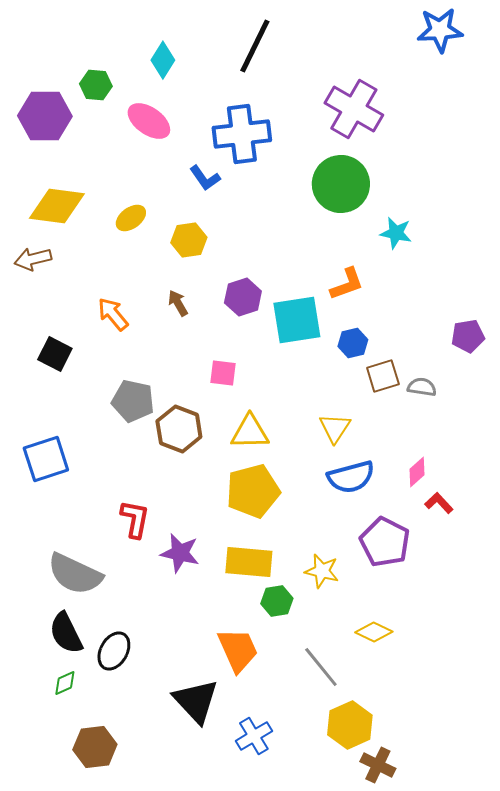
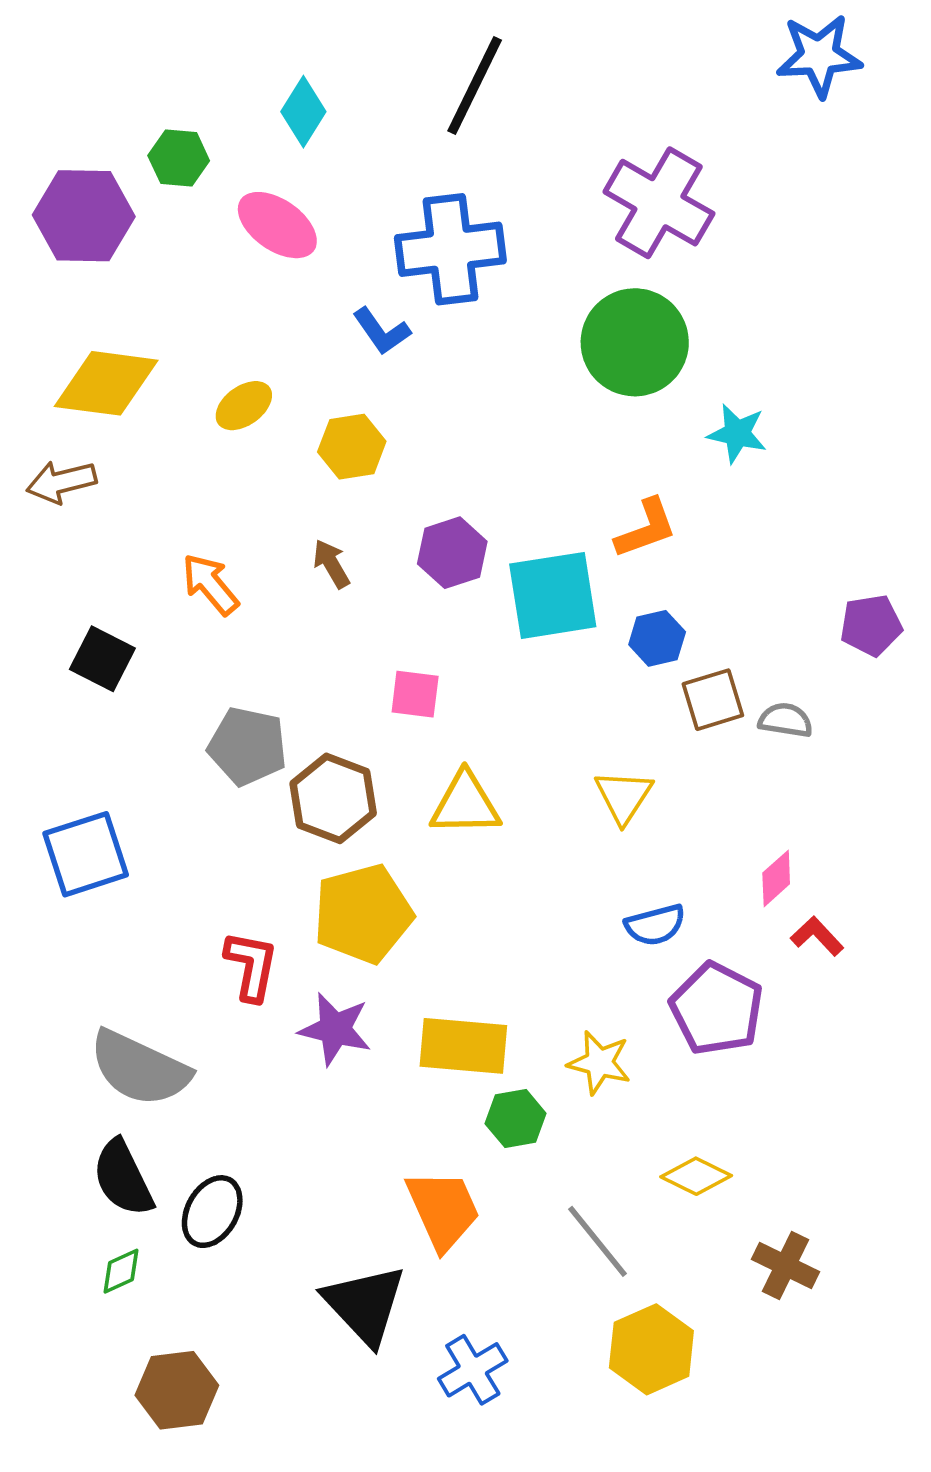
blue semicircle: (351, 477) -> (655, 925), moved, size x0.7
yellow pentagon: (253, 491) -> (363, 914), moved
brown cross: (378, 765) -> (785, 1266), moved

